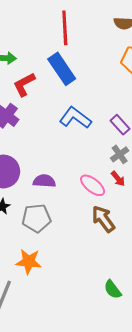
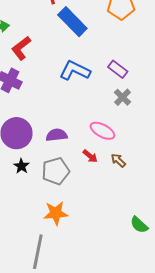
blue rectangle: (62, 69) -> (72, 22), moved
red arrow: (118, 179) -> (90, 156), moved
brown arrow: (103, 219) -> (118, 160), size x0.6

